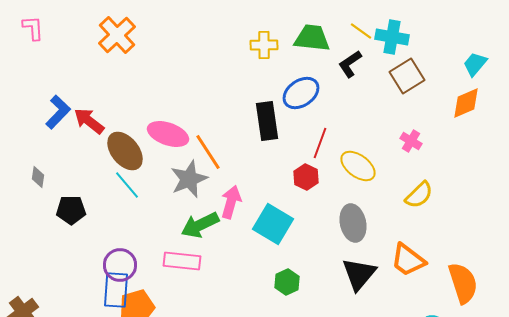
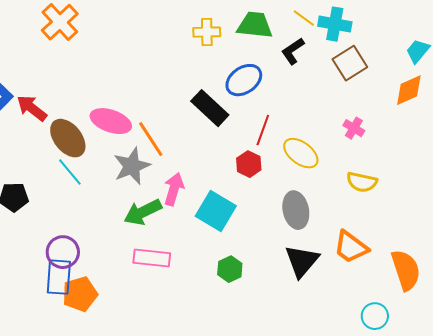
black rectangle: (267, 121) -> (210, 108), turned -39
yellow semicircle: (419, 195) -> (362, 182), turned 56
pink rectangle: (182, 261) -> (152, 258), moved

